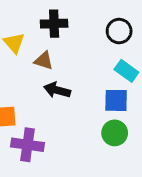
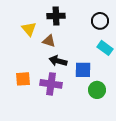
blue square: (116, 100) -> (83, 70), moved
purple cross: (27, 145) -> (51, 84), moved

